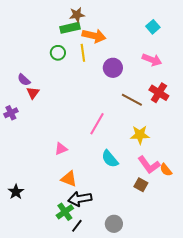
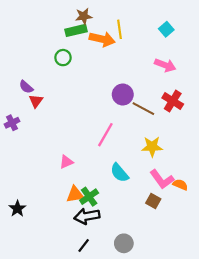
yellow line: (83, 53) -> (119, 29), moved
purple circle: (113, 68) -> (123, 95), moved
orange semicircle: (166, 170) -> (180, 185), turned 152
orange triangle: (69, 179) -> (75, 194), turned -30
green cross: (65, 212) -> (89, 197), moved

